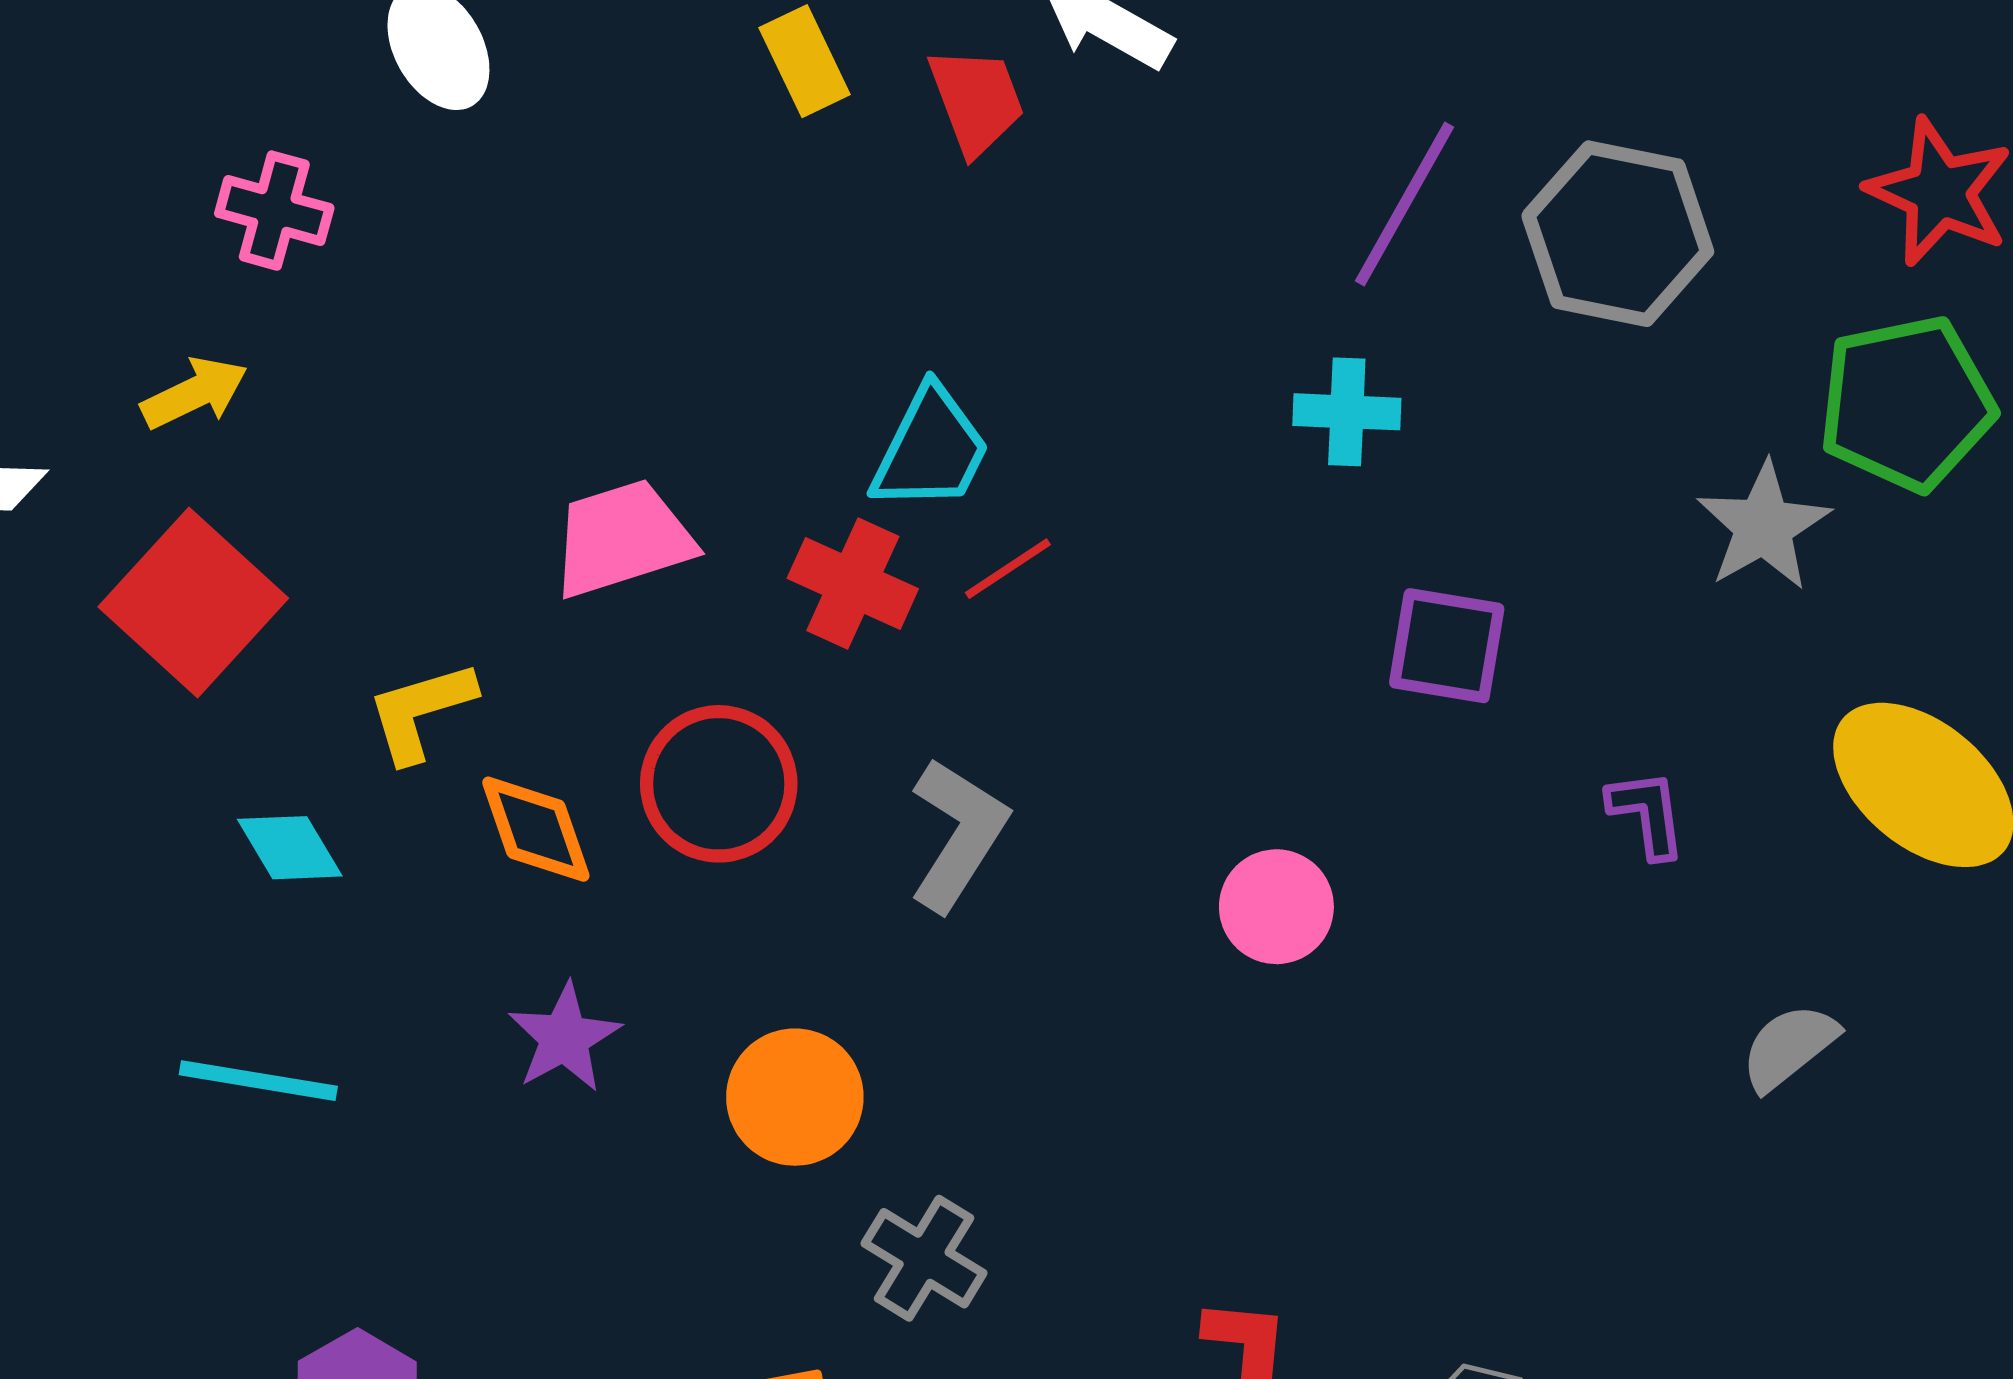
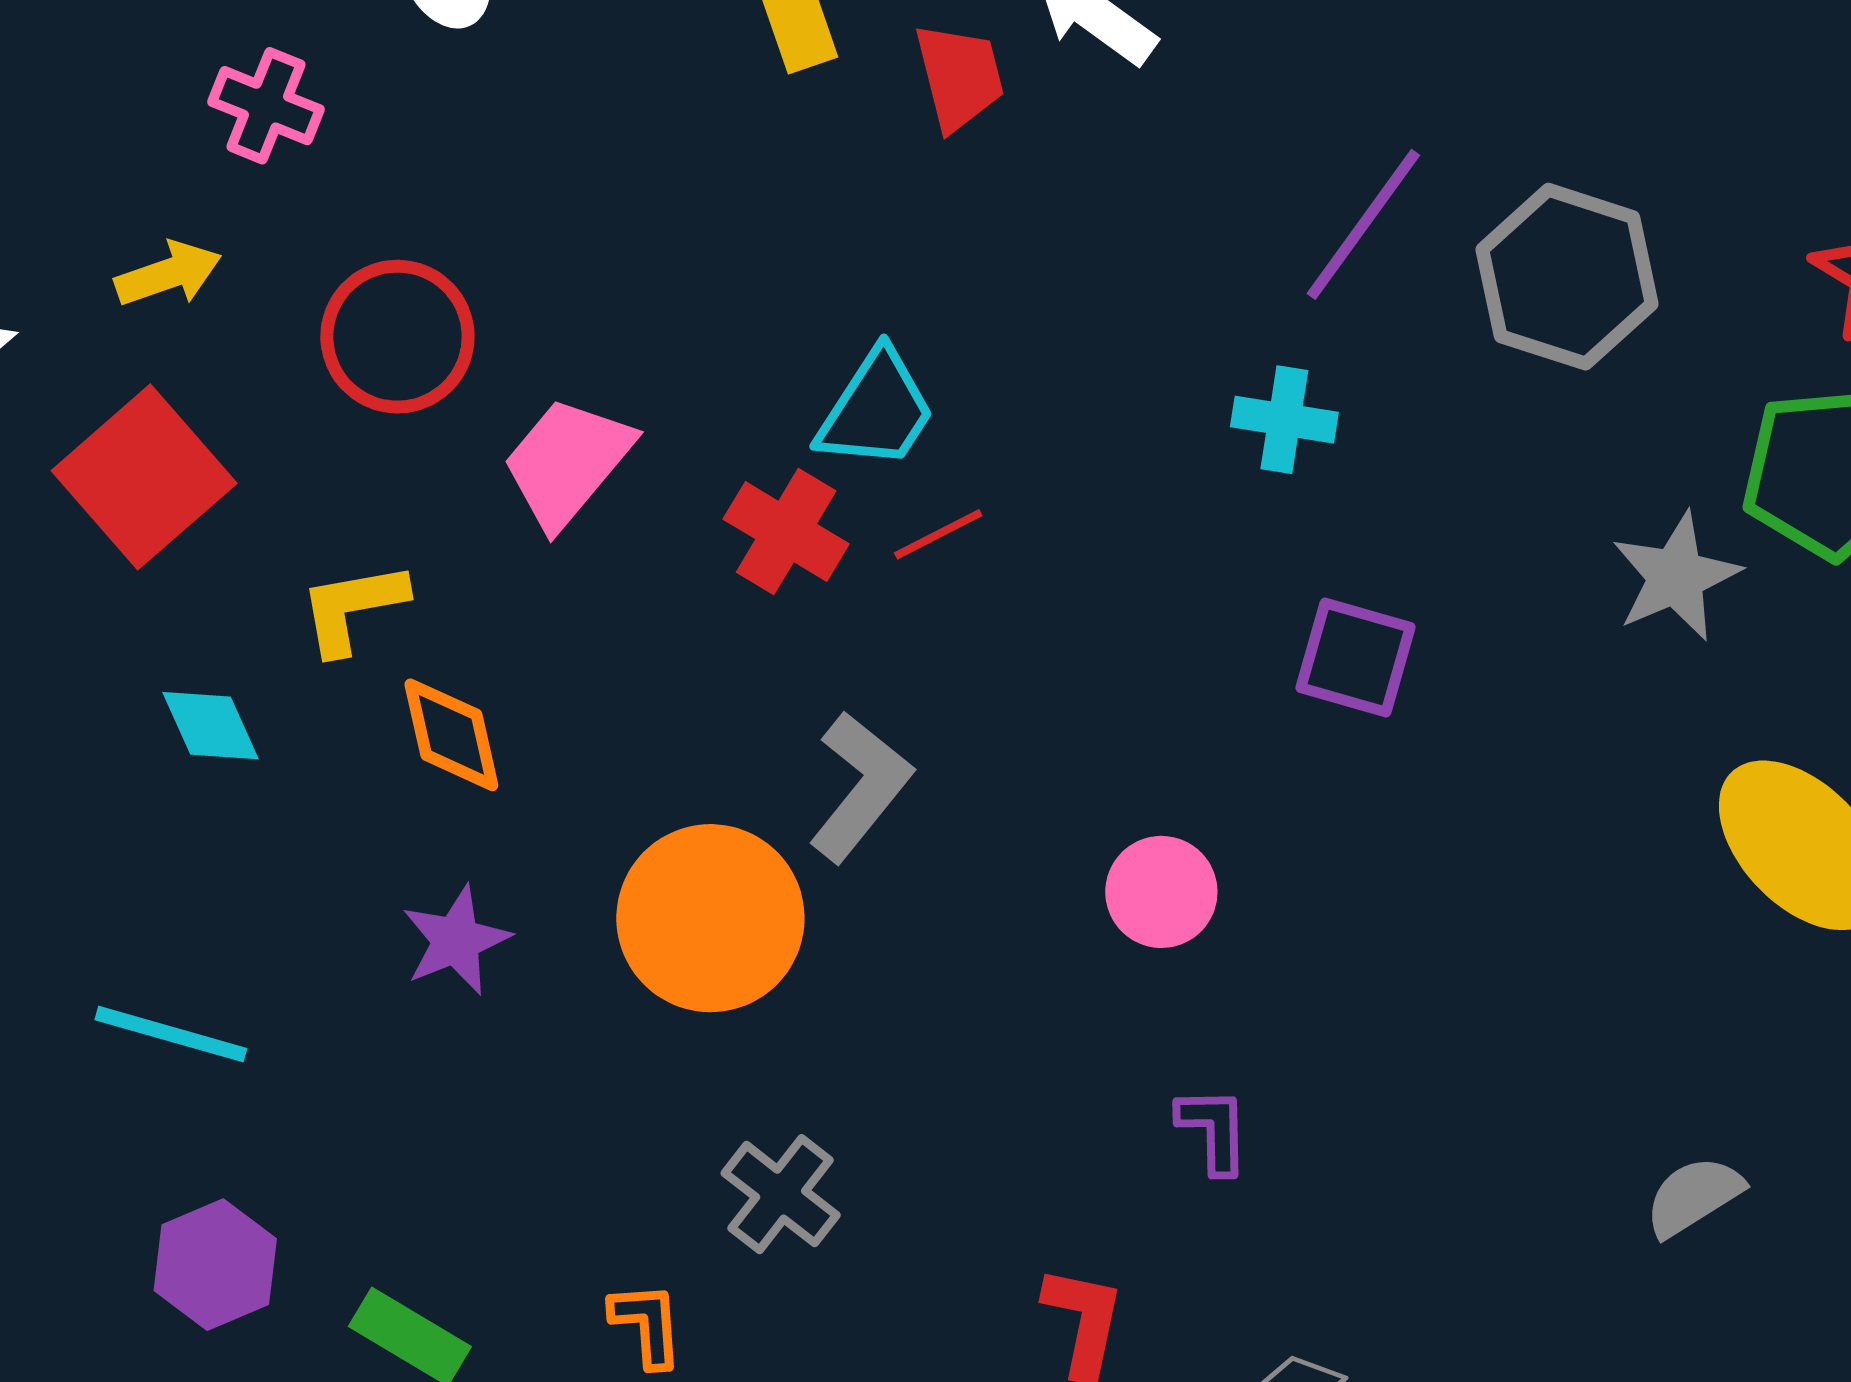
pink trapezoid: (622, 539) -> (567, 462), turned -39
red circle: (719, 784) -> (397, 337), moved
purple L-shape: (1647, 814) -> (1213, 1130), moved
gray semicircle: (1789, 1047) -> (1694, 1196), moved
cyan line: (258, 1081) -> (171, 1034), moved
orange circle: (795, 1097) -> (710, 918), moved, size x1.4

